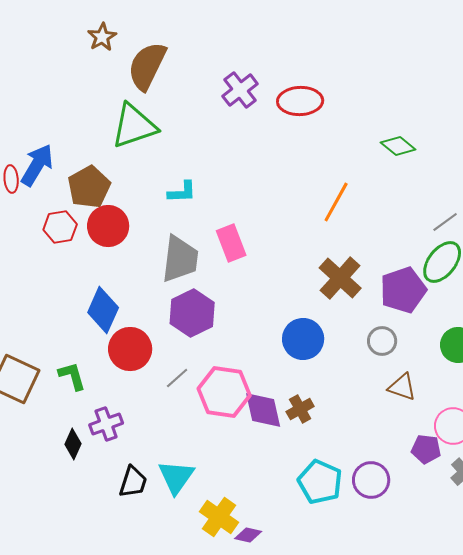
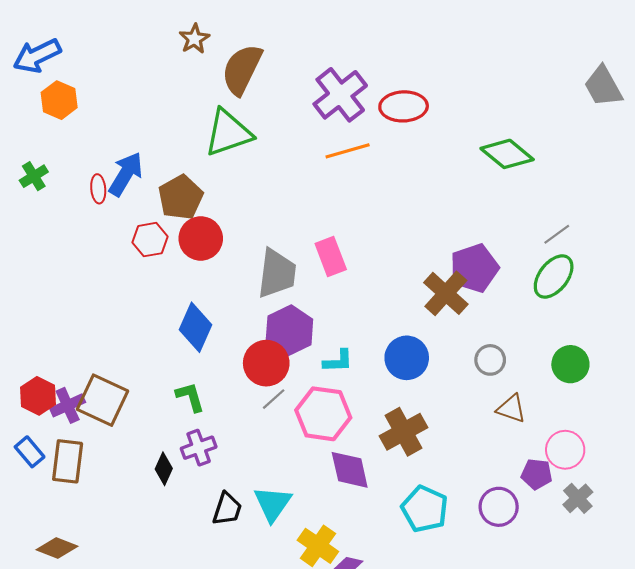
purple cross: (240, 90) -> (340, 95), size x1.4
green diamond: (398, 146) -> (507, 154), size x1.4
cyan L-shape: (182, 192) -> (338, 361), moved
orange line: (336, 202) -> (348, 151), moved, turned 45
purple pentagon: (403, 290) -> (474, 268), moved
red circle: (130, 349) -> (266, 363), moved
green L-shape: (72, 376) -> (190, 397), moved
brown cross: (300, 409) -> (404, 432), size x1.6
purple diamond: (263, 410) -> (350, 470), moved
purple circle: (371, 480) -> (499, 507), moved

